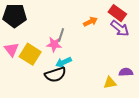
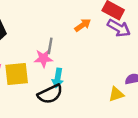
yellow square: (30, 54) -> (17, 74), turned -30
cyan arrow: (64, 62) -> (58, 78), turned -49

